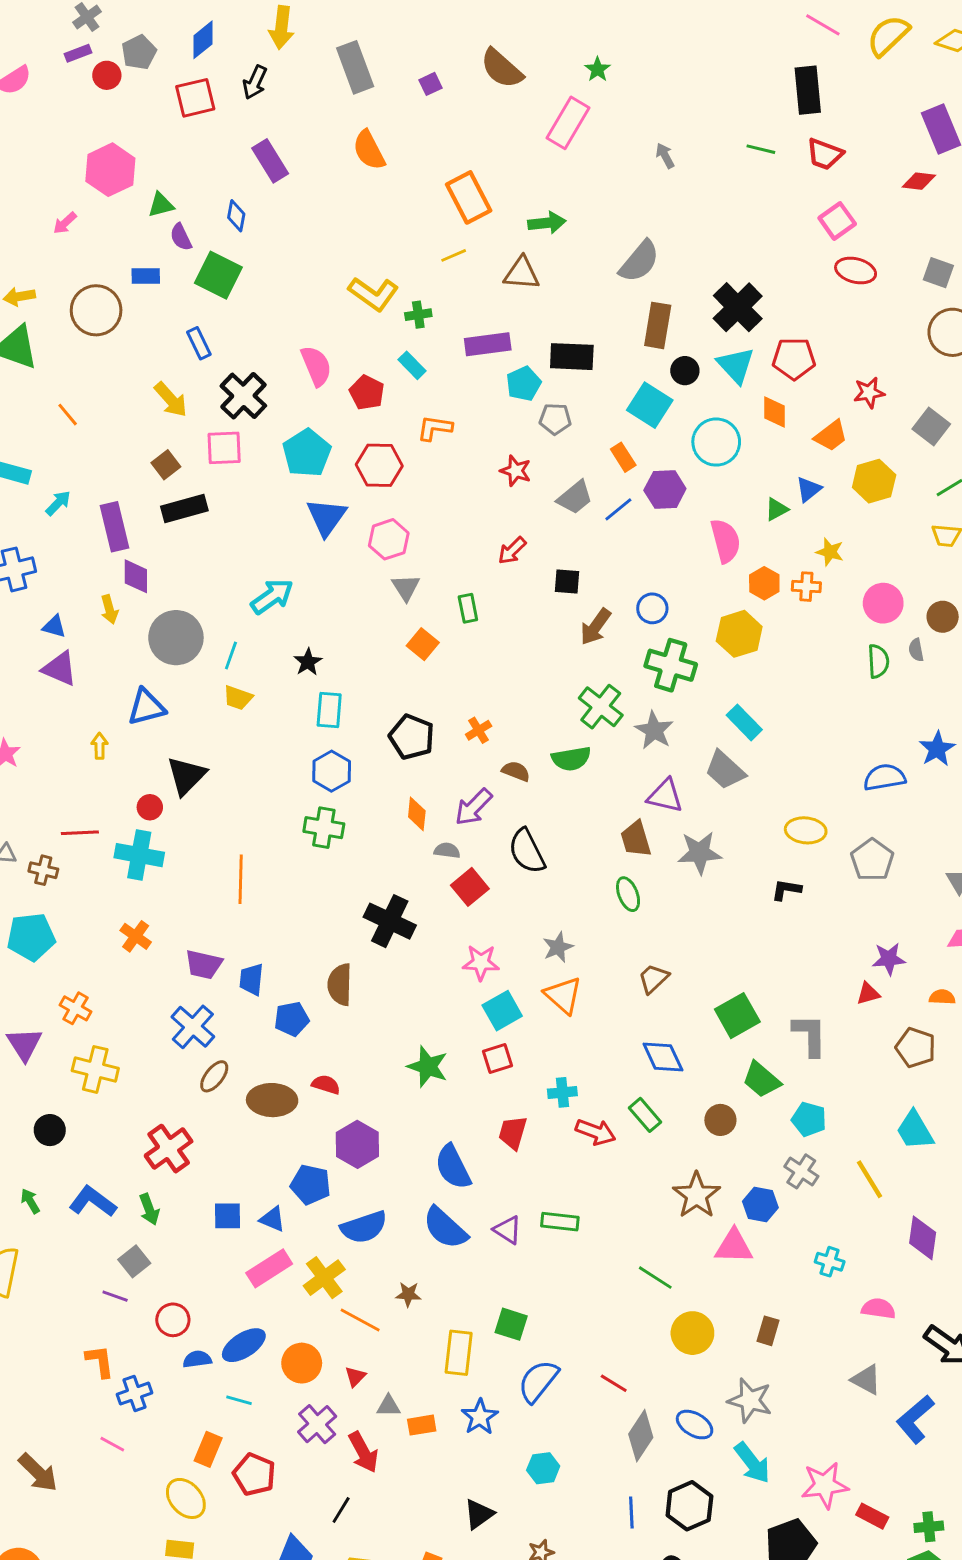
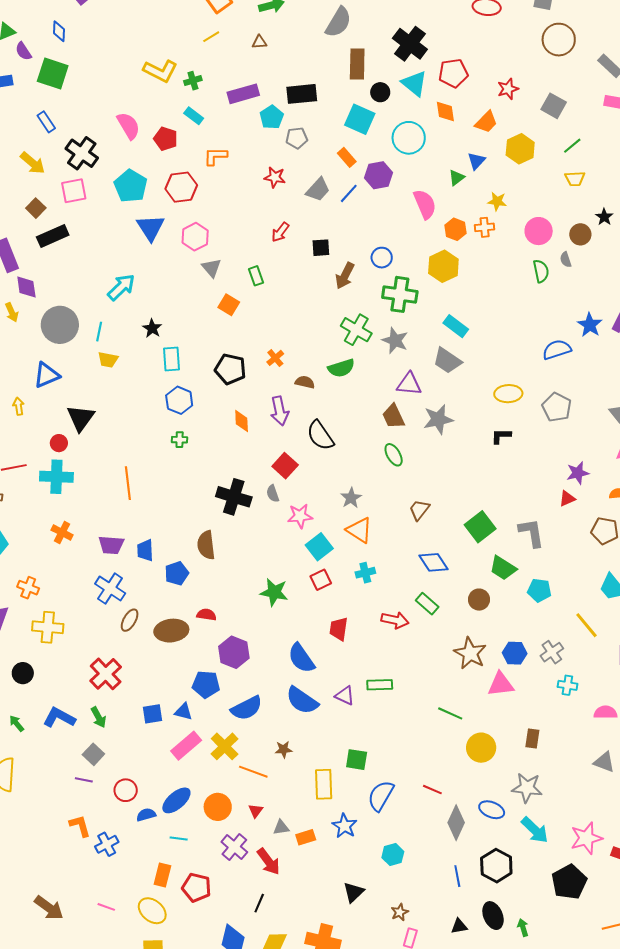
brown triangle: (522, 273) -> (259, 42), size x0.6
purple arrow: (474, 807) -> (280, 411), turned -48
green cross: (324, 828) -> (180, 440), size x0.6
gray semicircle: (447, 850) -> (273, 494), moved, turned -108
cyan cross: (562, 1092) -> (365, 573), moved
gray cross: (801, 1171) -> (552, 652), moved, turned 30
pink line: (112, 1444) -> (106, 907), moved

